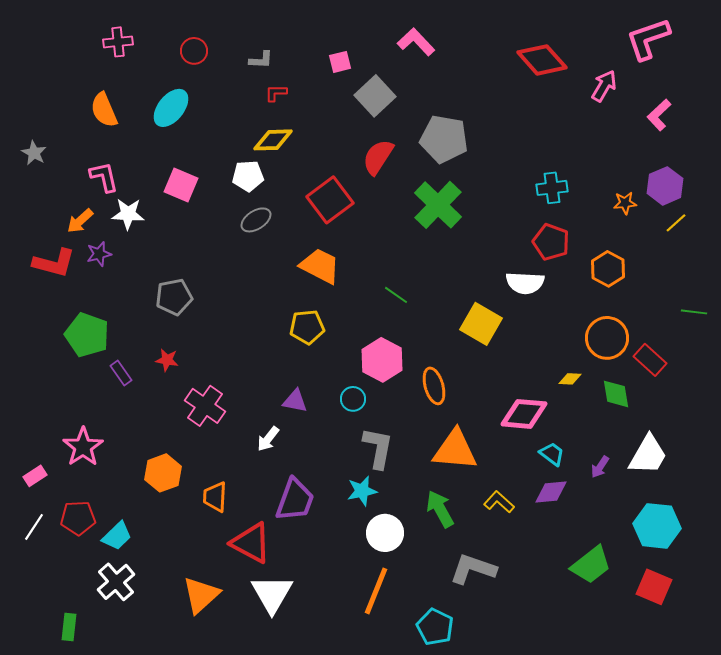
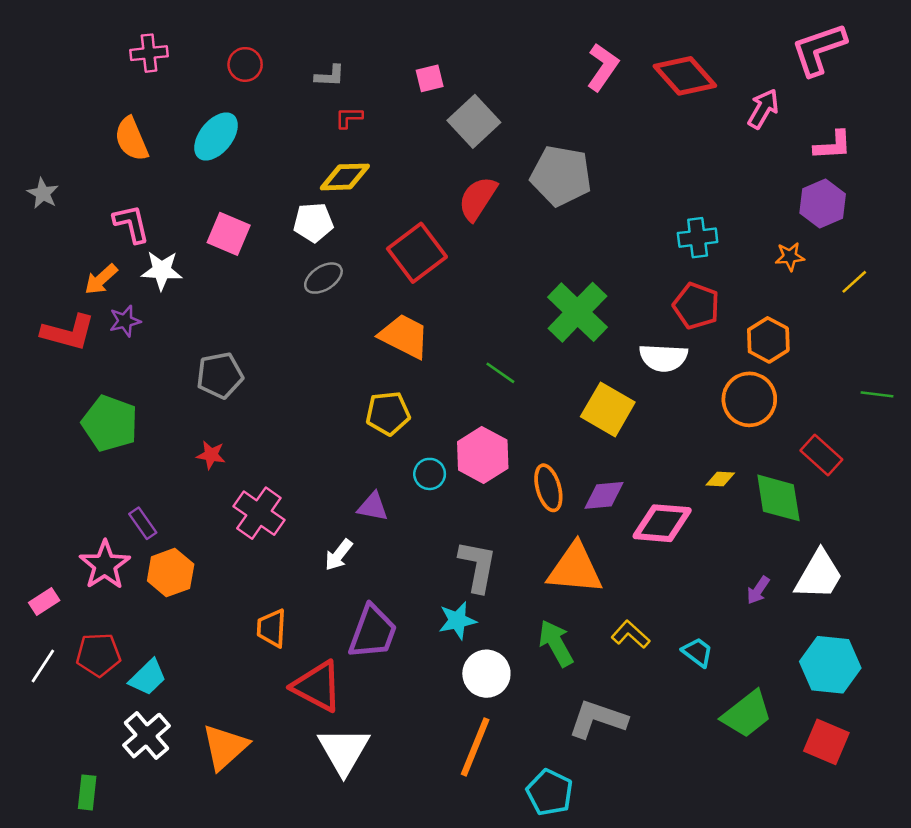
pink L-shape: (416, 42) -> (603, 67), moved, turned 78
pink L-shape: (659, 115) -> (833, 145), turned -140
purple hexagon: (665, 186) -> (823, 203), moved
green cross: (438, 205) -> (577, 312), moved
orange circle: (607, 338) -> (749, 399), moved
purple rectangle: (121, 373) -> (143, 523), moved
green diamond: (616, 394) -> (778, 498), size x1.4
cyan circle: (353, 399) -> (430, 474), moved
cyan trapezoid: (552, 454) -> (698, 652), moved
orange hexagon: (163, 473) -> (171, 573), moved
purple diamond: (551, 492) -> (604, 495), moved
orange triangle: (201, 595) -> (225, 747), moved

